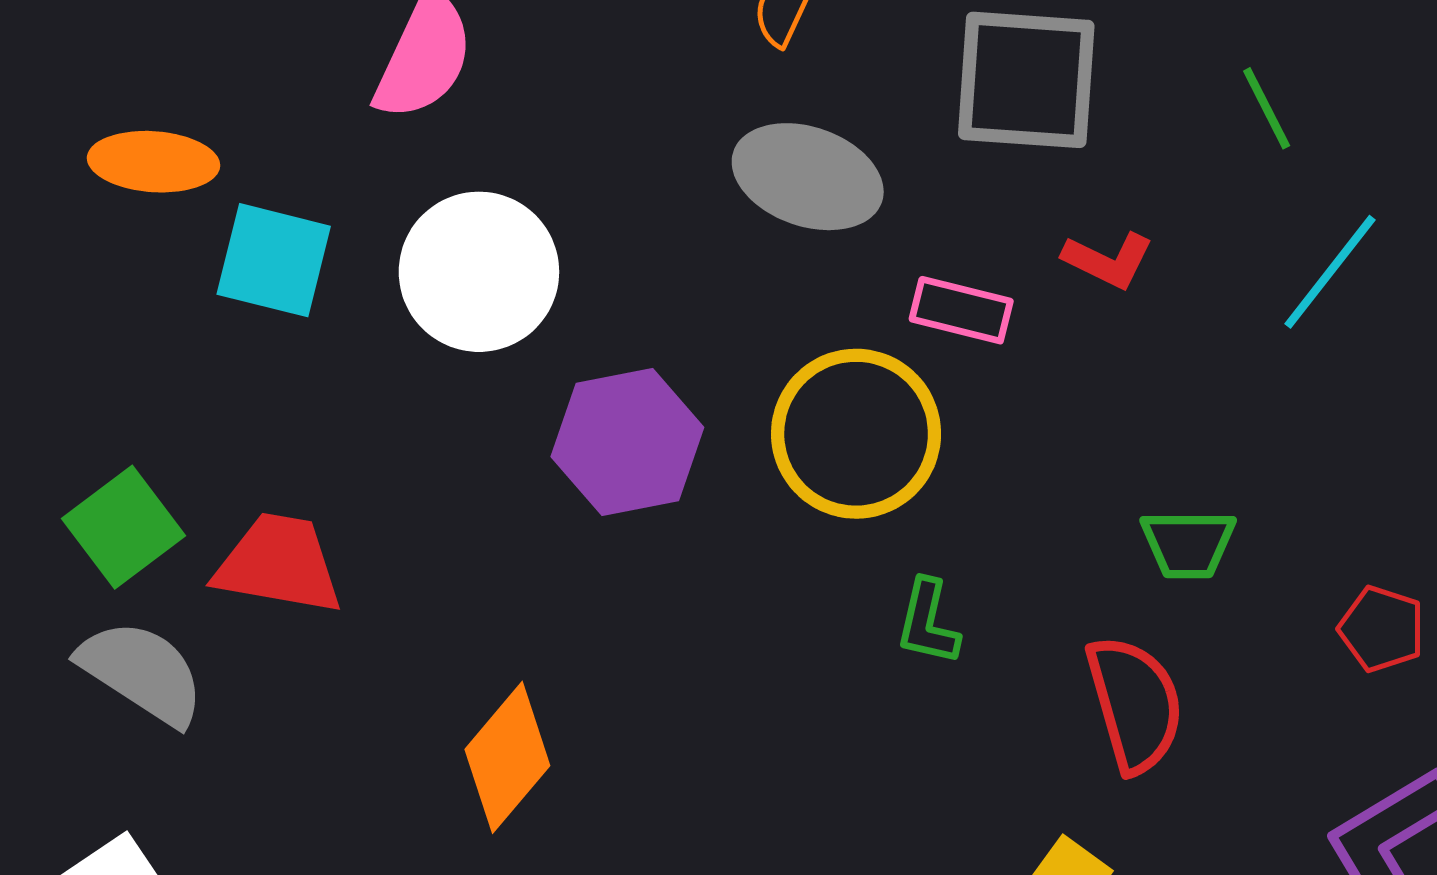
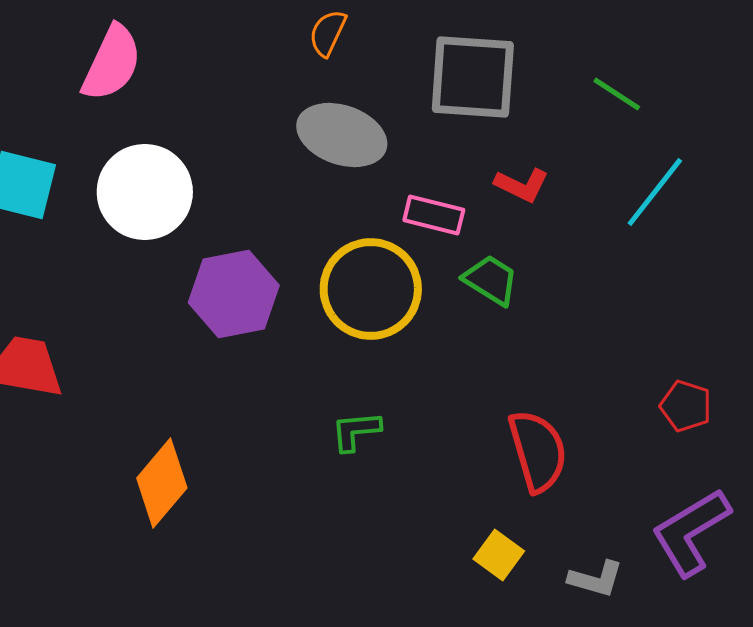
green line: (1267, 108) -> (617, 94), turned -30
green trapezoid: (1188, 544) -> (491, 280), moved, turned -148
green L-shape: (928, 622) -> (356, 431), moved, turned 72

